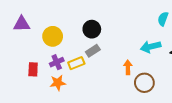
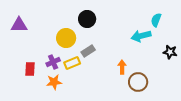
black circle: (92, 29) -> (87, 19), moved
yellow circle: (53, 36) -> (66, 38), moved
cyan arrow: (151, 47) -> (141, 36), moved

